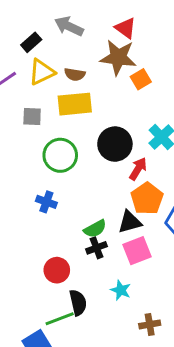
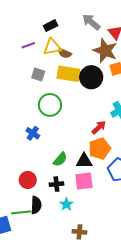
gray arrow: (69, 26) -> (91, 22), moved
brown semicircle: (75, 74) -> (65, 53), moved
black circle: (115, 144) -> (91, 77), moved
green semicircle: (95, 229) -> (60, 159), turned -35
black cross: (96, 248) -> (56, 184), moved

